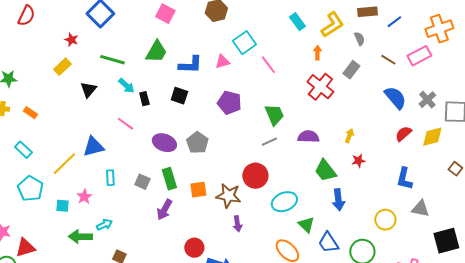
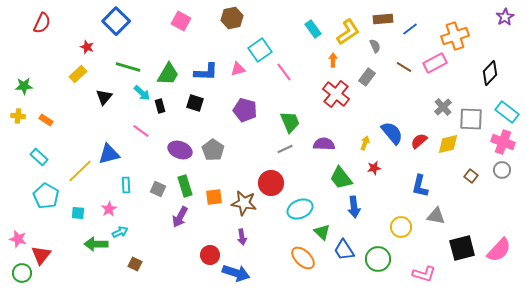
green trapezoid: (156, 52) -> (168, 74), moved
blue semicircle: (395, 98) -> (392, 133), moved
pink star: (84, 197) -> (109, 209), moved
purple arrow: (237, 224) -> (242, 237), moved
red triangle: (25, 248) -> (41, 255), turned -35

